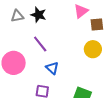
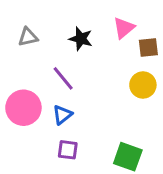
black star: (38, 15) -> (81, 39), moved
blue triangle: (52, 68) -> (62, 115), moved, turned 40

